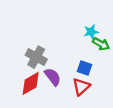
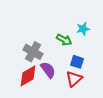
green arrow: (101, 44) -> (64, 40), moved

